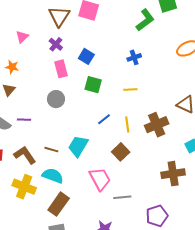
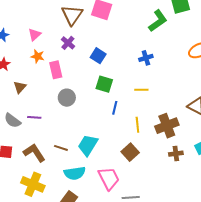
orange star: (12, 67) -> (38, 56), moved
pink rectangle: (61, 69) -> (56, 70), moved
blue line: (104, 119) -> (115, 108), moved, turned -40
brown cross: (173, 174) -> (176, 154), moved, size x0.6
cyan semicircle: (53, 176) -> (75, 173), moved, turned 150

